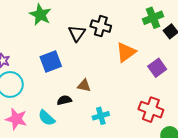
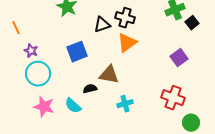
black triangle: (77, 33) -> (102, 25), turned 36
orange triangle: (126, 52) -> (127, 43), moved
brown triangle: (84, 86) -> (109, 75), size x1.5

